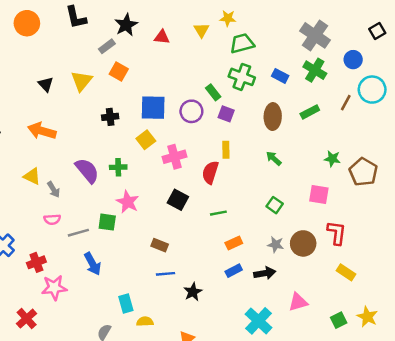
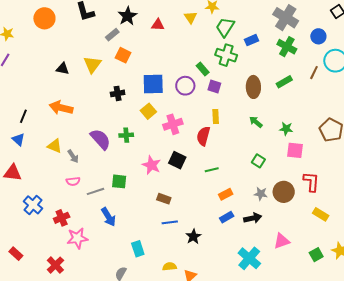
green trapezoid: (242, 43) -> (225, 27), turned -40
blue rectangle: (280, 76) -> (252, 40), moved, turned -48
black triangle: (46, 84) -> (63, 69), turned -32
green star: (332, 159) -> (286, 129), moved
pink star: (128, 202) -> (151, 165), moved
yellow semicircle: (145, 322) -> (170, 266), moved

